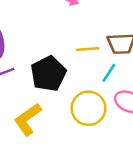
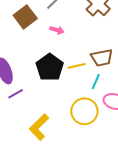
black pentagon: (48, 74) -> (50, 67), moved

